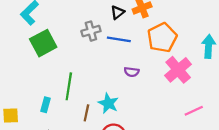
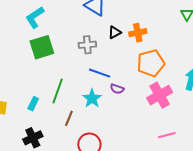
blue line: (119, 39) -> (100, 73), moved
cyan star: (108, 103) -> (92, 98), moved

